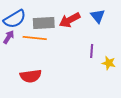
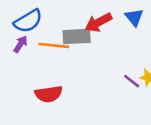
gray rectangle: (44, 23) -> (77, 36), moved
purple line: (92, 51) -> (132, 81), moved, turned -56

